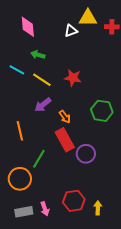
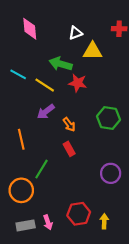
yellow triangle: (88, 18) -> (93, 51), moved
green arrow: (38, 55) -> (61, 64), moved, size x1.5
red rectangle: (65, 140) -> (69, 149), size x0.6
purple circle: (86, 154) -> (111, 173), moved

